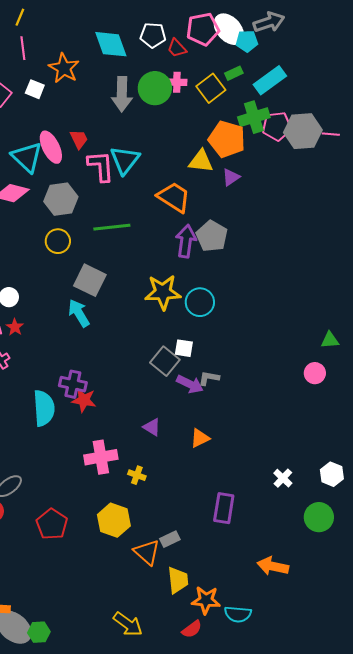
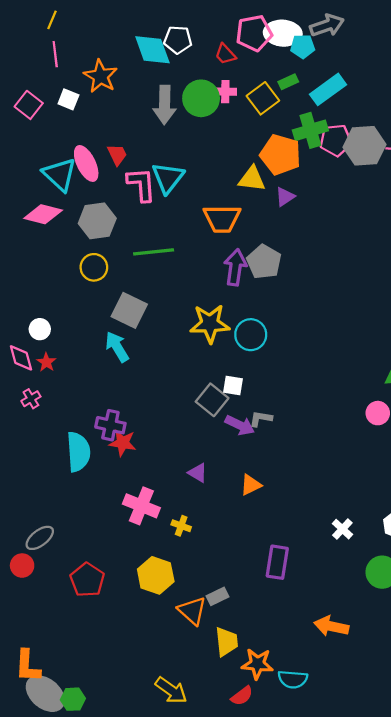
white ellipse: (229, 29) -> (283, 33), turned -44
white pentagon: (153, 35) -> (178, 40), moved
orange trapezoid: (174, 197) -> (222, 219), turned 147
pink cross: (101, 457) -> (141, 506), turned 32

